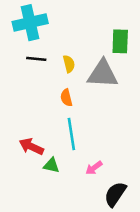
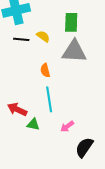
green rectangle: (120, 41) -> (71, 22), moved
yellow semicircle: (69, 64) -> (43, 36), moved, turned -40

